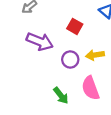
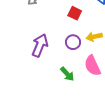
purple arrow: (40, 41) -> (40, 45), moved, turned -85

